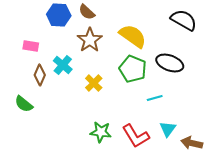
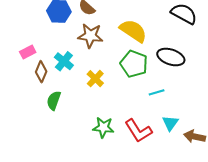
brown star: (90, 40) -> (90, 36), turned -30
pink rectangle: (31, 46) -> (28, 52), moved, turned -35
green semicircle: (24, 104) -> (54, 100), moved, turned 72

